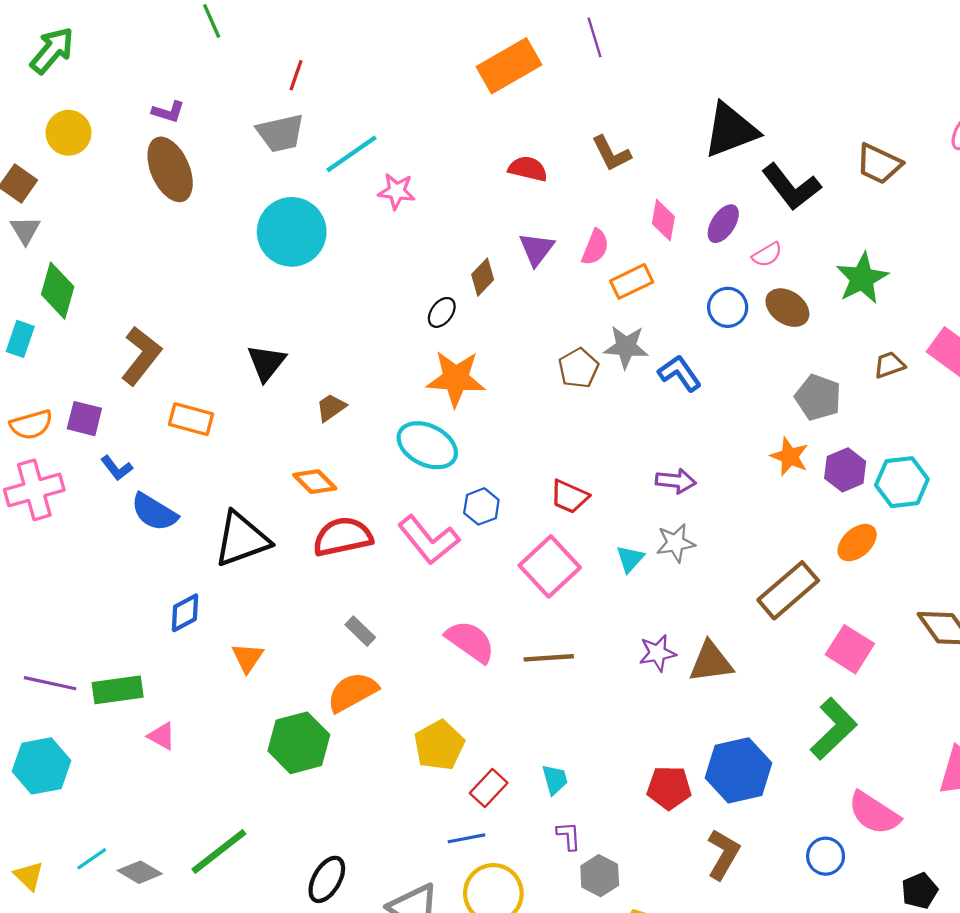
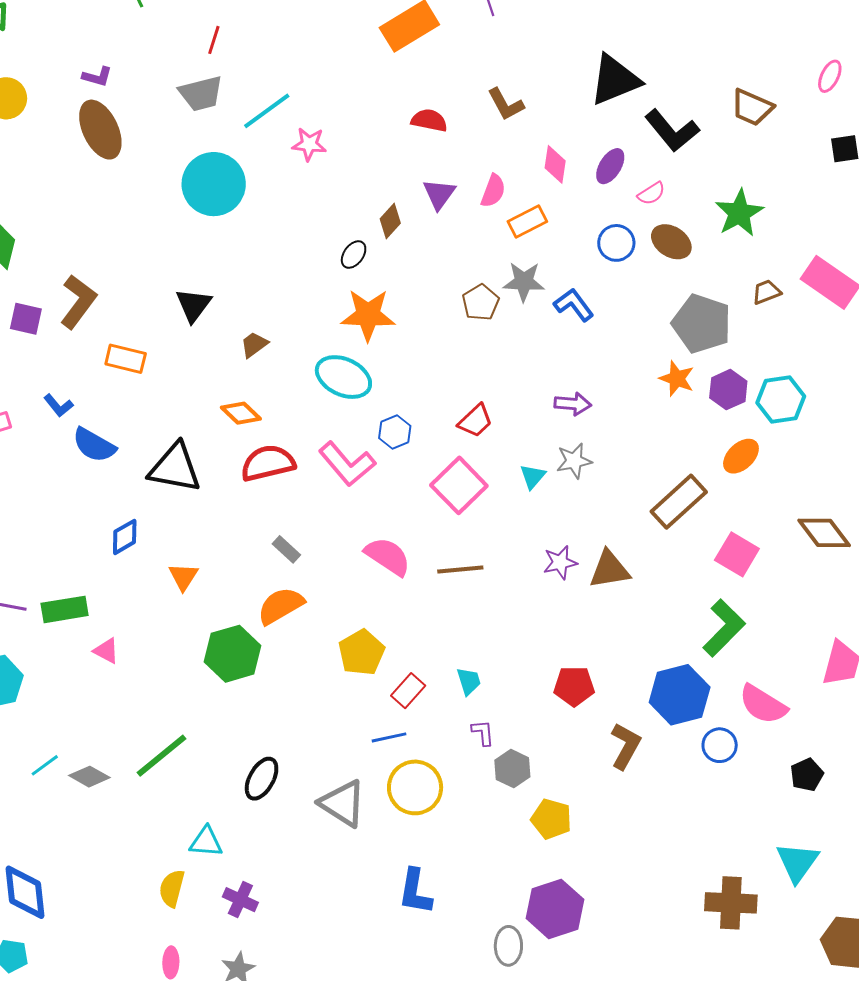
gray pentagon: (818, 397) -> (702, 324), size x1.4
purple square: (84, 419) -> (26, 319), moved
red trapezoid: (569, 497) -> (475, 421), turned -66
black triangle: (242, 539) -> (175, 468), turned 32
blue hexagon: (738, 770) -> (680, 695), moved

